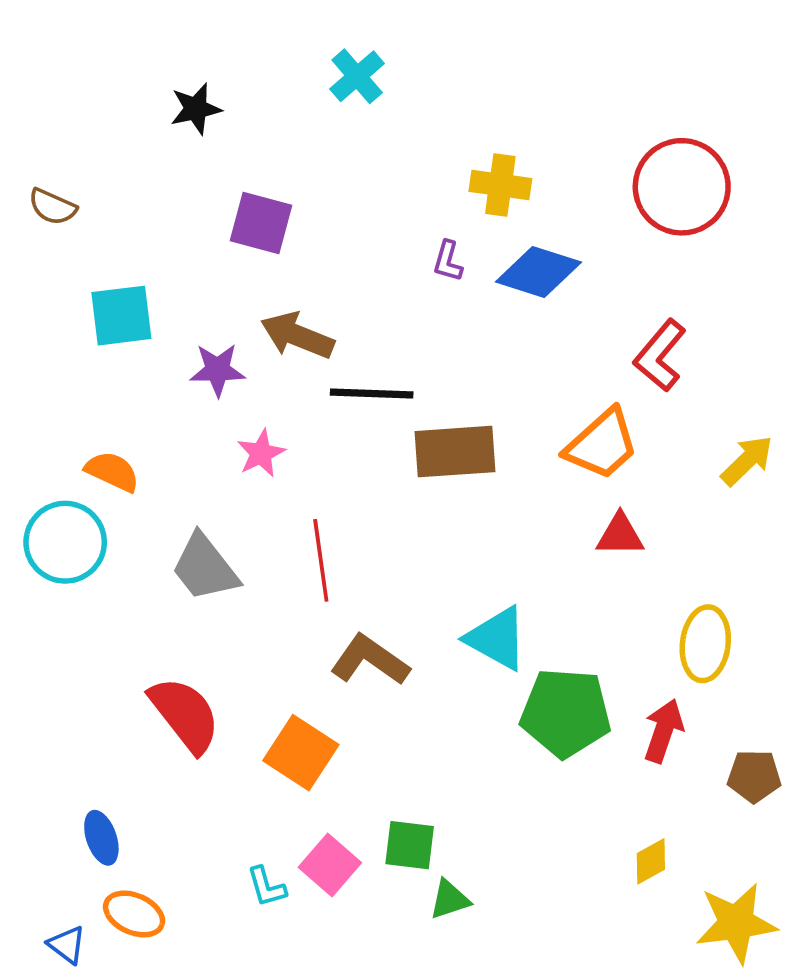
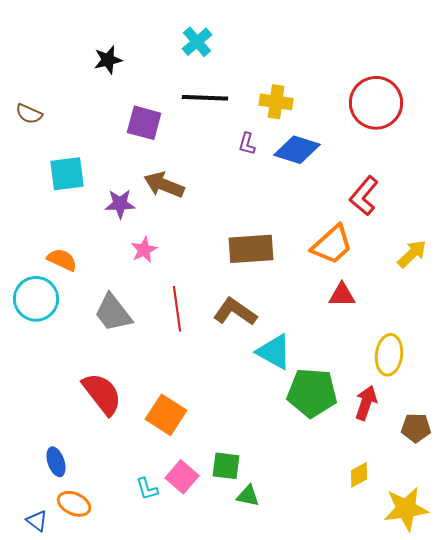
black line: (372, 394) -> (205, 98), moved
brown L-shape: (370, 660) -> (235, 312), moved
green triangle: (450, 899) -> (248, 496), turned 30

